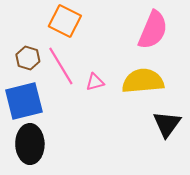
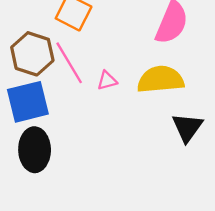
brown hexagon: (28, 58) -> (32, 54), size x1.6

